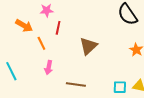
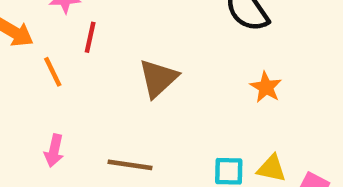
pink arrow: (49, 68) -> (54, 151), moved

